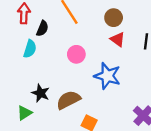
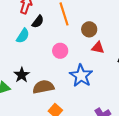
brown circle: (114, 18) -> (89, 29), moved
red triangle: (118, 39) -> (98, 48), turned -40

